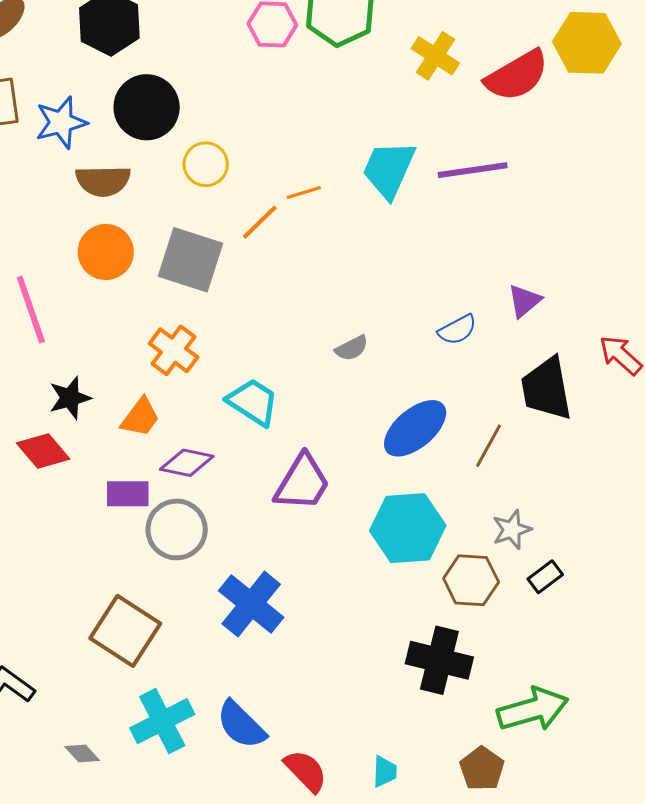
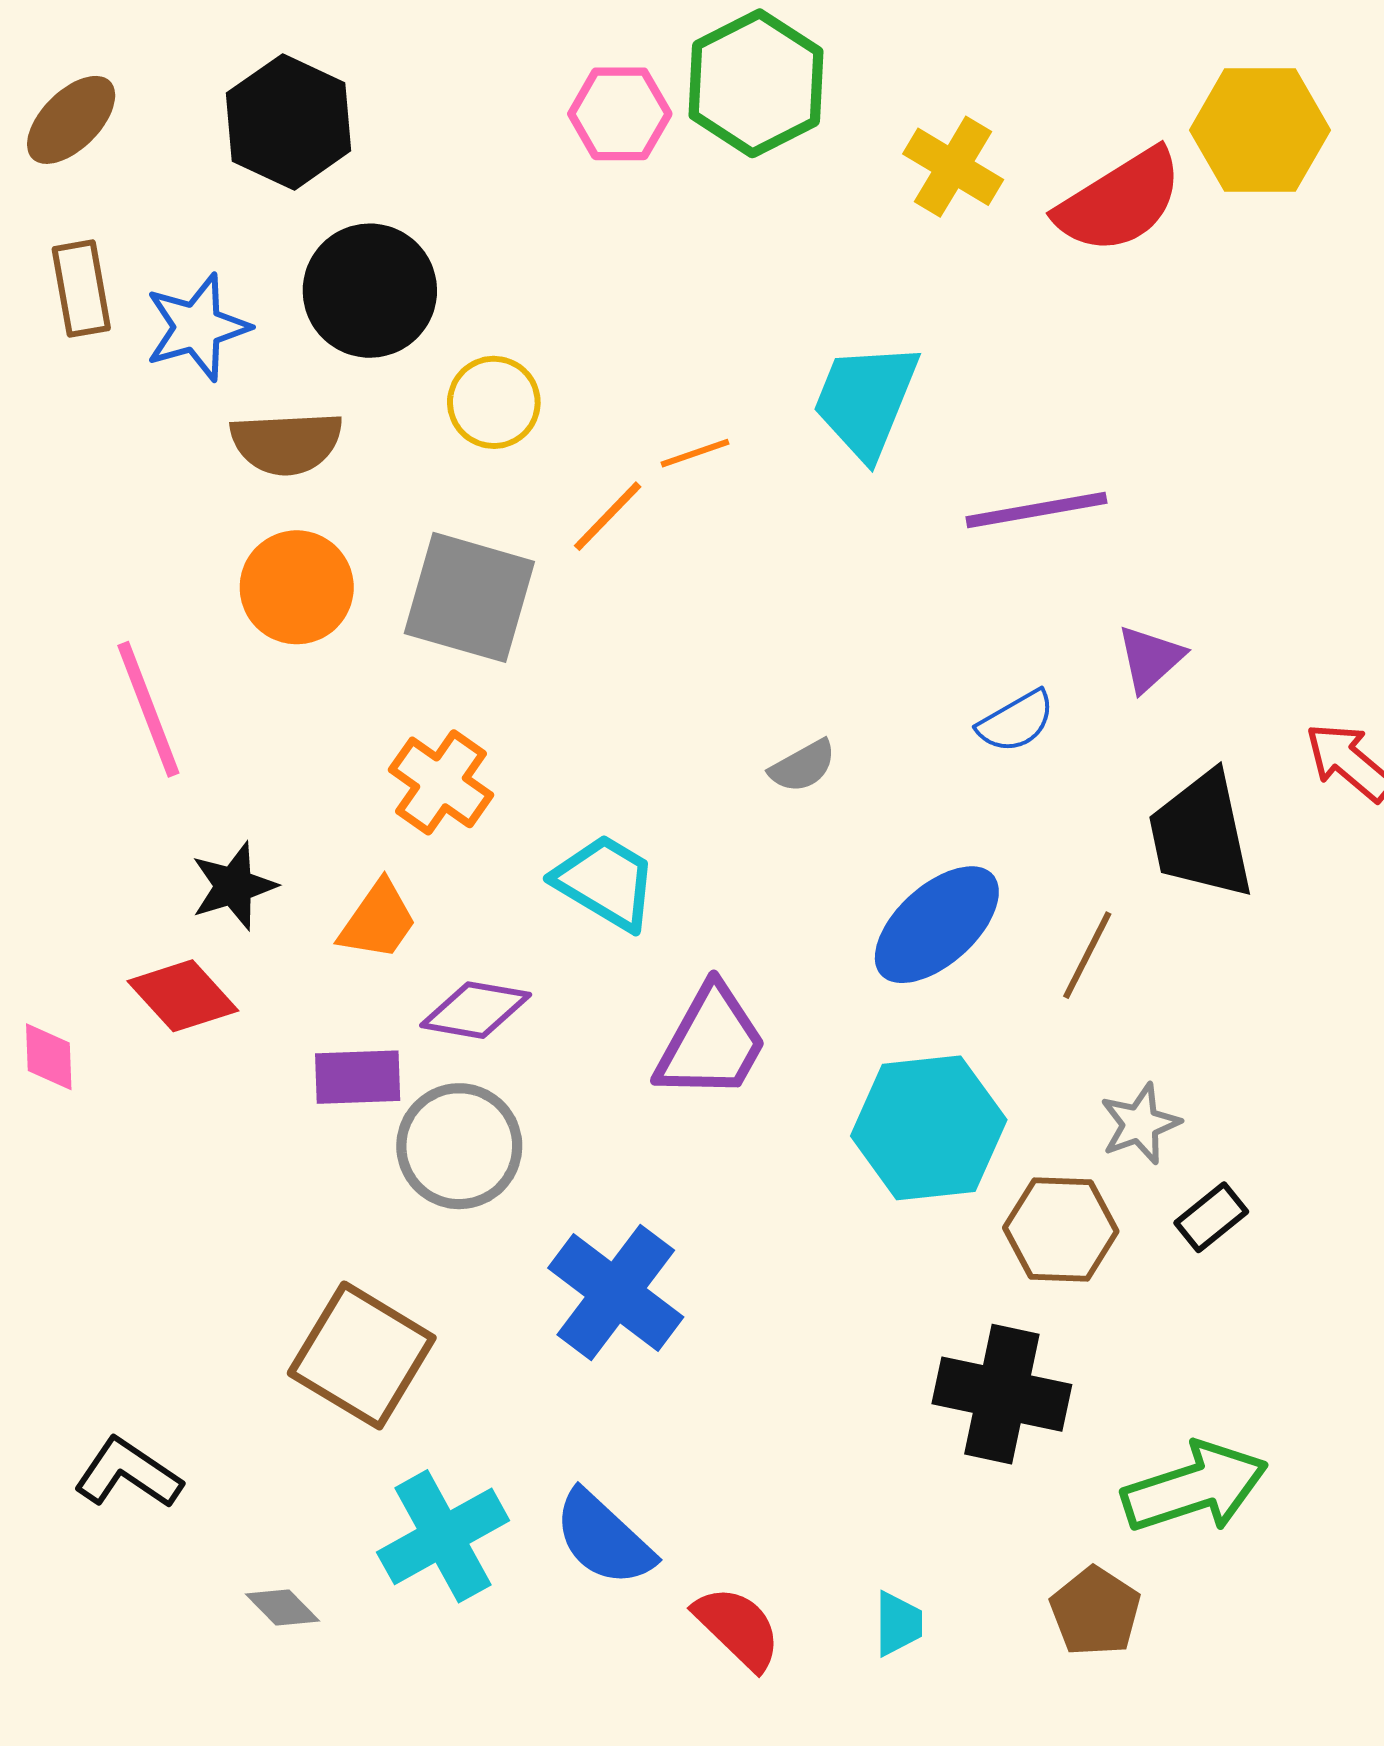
purple line: (473, 170) -> (1036, 510), moved

